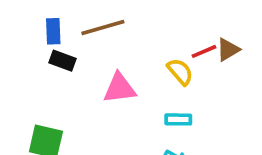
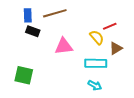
brown triangle: (228, 50) -> (116, 48), moved
cyan rectangle: (178, 119) -> (96, 63), size x1.5

